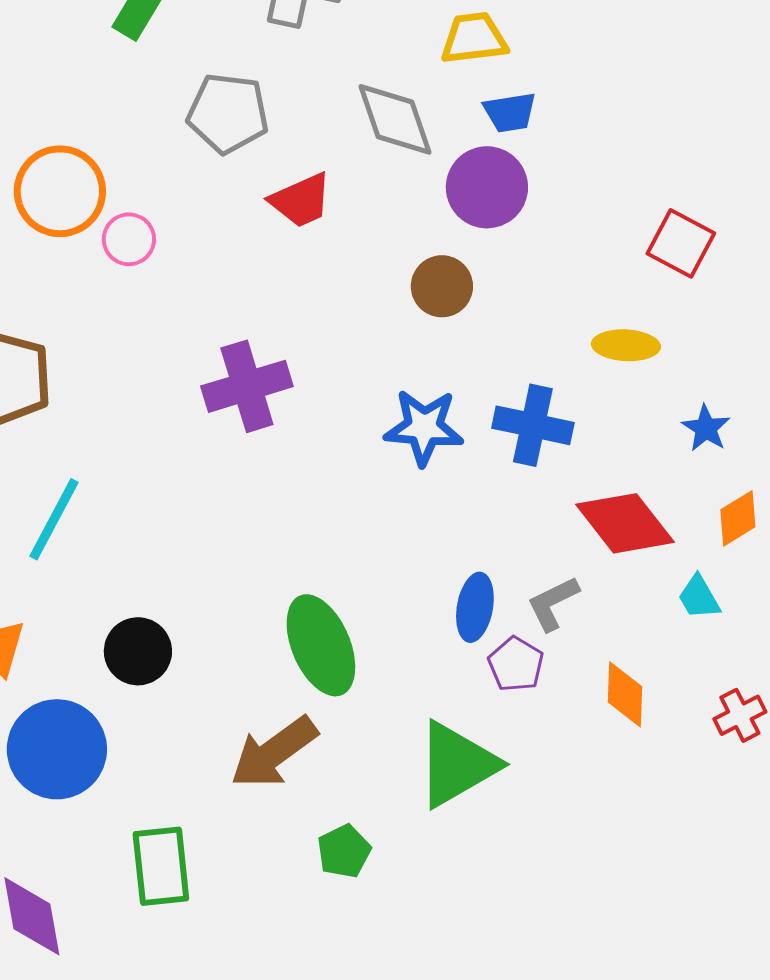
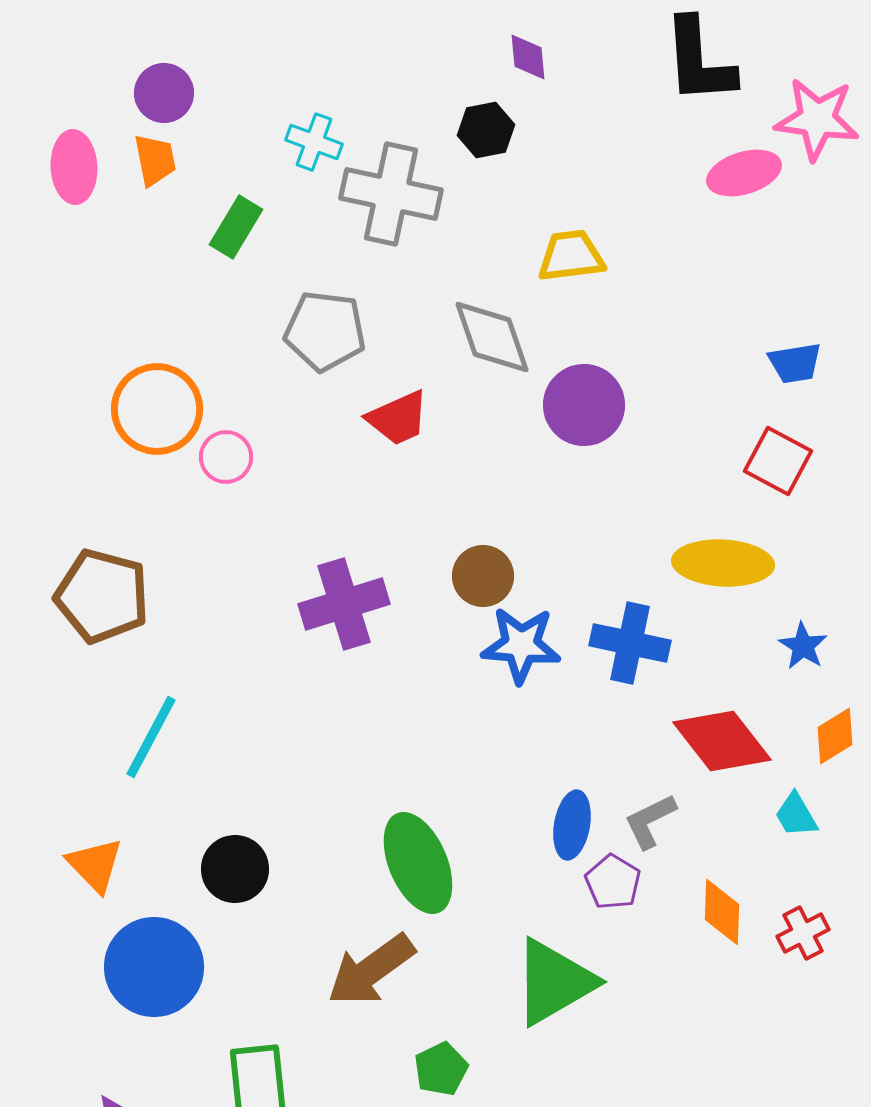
blue trapezoid: (510, 112) -> (795, 363), moved
brown circle: (442, 286) -> (483, 576), moved
yellow ellipse: (626, 345) -> (723, 563), size x1.5
red cross: (740, 715) -> (803, 933), moved

